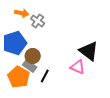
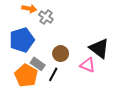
brown circle: (33, 56) -> (61, 54), moved

